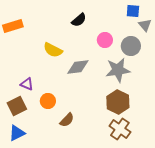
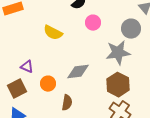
pink circle: (105, 40) -> (93, 23), moved
gray diamond: (78, 67) -> (78, 72), moved
brown semicircle: (67, 120) -> (67, 103), turned -35

